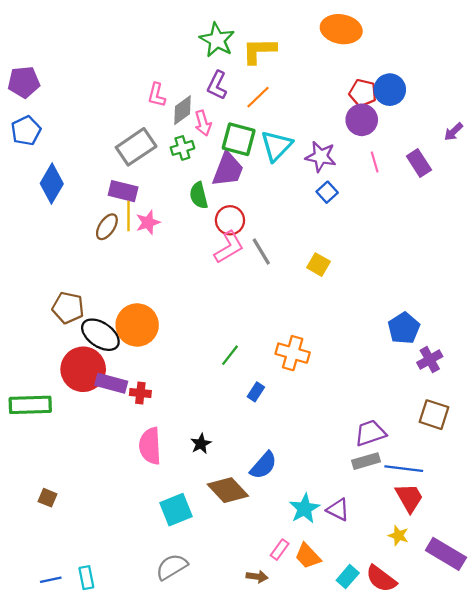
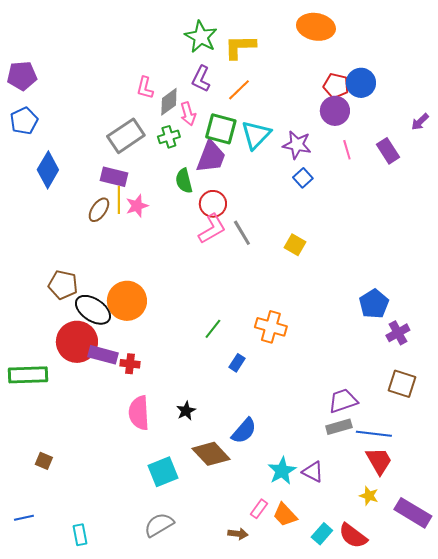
blue line: (51, 580) -> (24, 518), moved

